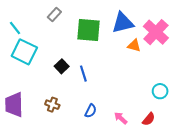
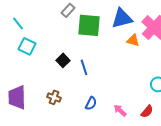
gray rectangle: (54, 15) -> (68, 10), moved
cyan square: (24, 52) -> (27, 46), size x0.7

